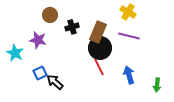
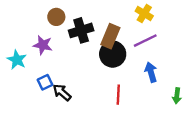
black cross: (72, 27) -> (81, 30), size x1.5
purple line: (129, 36) -> (145, 41), turned -40
red line: (99, 67) -> (118, 95), moved, turned 30
blue arrow: (129, 75) -> (151, 72), moved

